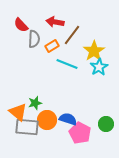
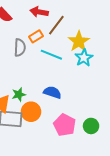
gray semicircle: (34, 39) -> (20, 48), moved
blue semicircle: (68, 119) -> (52, 92), moved
green circle: (106, 124) -> (91, 126), moved

